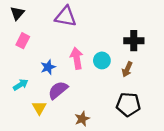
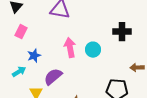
blue star: (48, 67) -> (34, 56), moved
brown arrow: (127, 69) -> (137, 68), moved, turned 64

